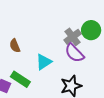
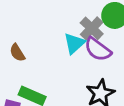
cyan triangle: (44, 62) -> (74, 43), moved

